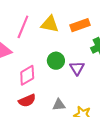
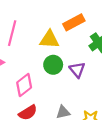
yellow triangle: (50, 24) -> (49, 39), moved

